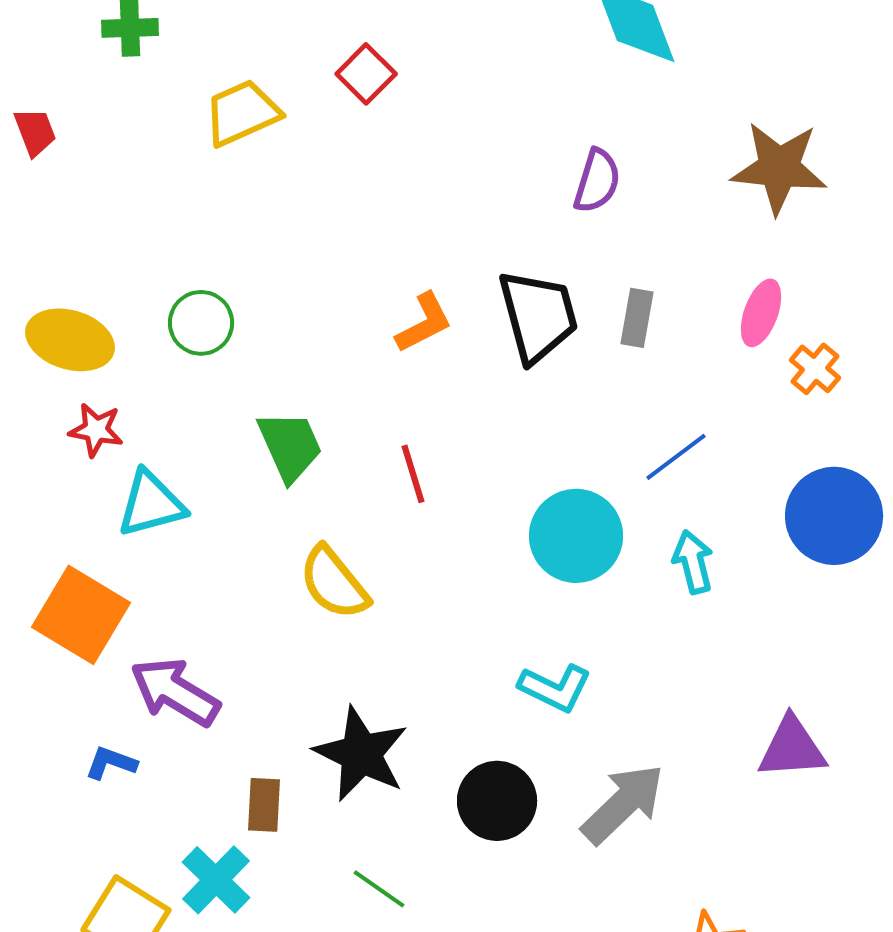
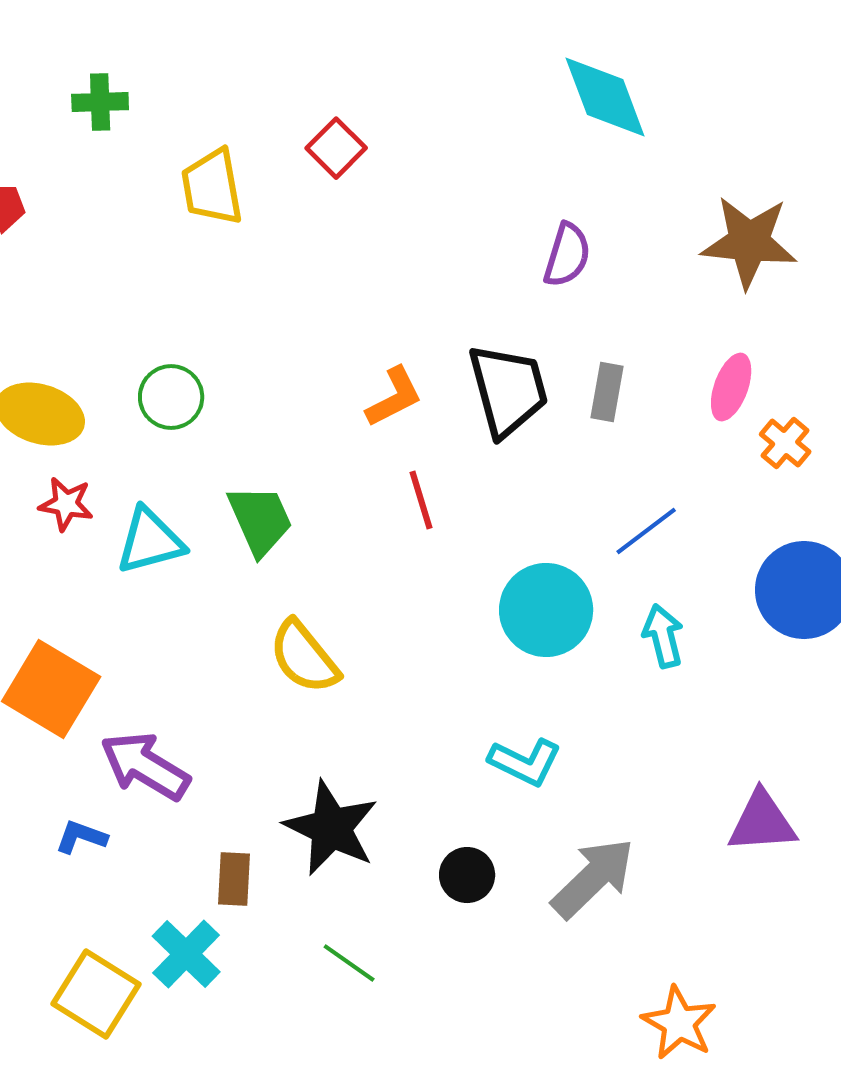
yellow trapezoid: (242, 113) -> (212, 187), turned -76
red line: (413, 474) -> (421, 500), moved
cyan triangle: (151, 504) -> (150, 541), moved
black circle: (497, 801) -> (467, 875), size x0.7

